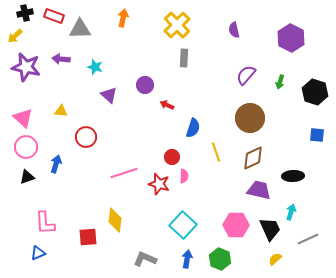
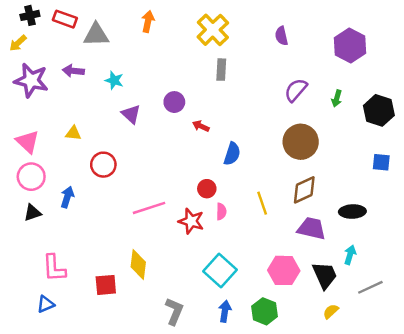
yellow line: (216, 152) -> (262, 203), moved
gray L-shape: (145, 259) -> (174, 311), turned 90

